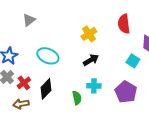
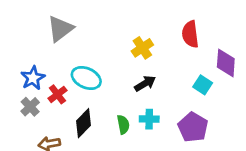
gray triangle: (29, 20) -> (60, 29), size x1.5
red cross: (24, 83) -> (57, 94), moved
green semicircle: (77, 98) -> (123, 125), moved

